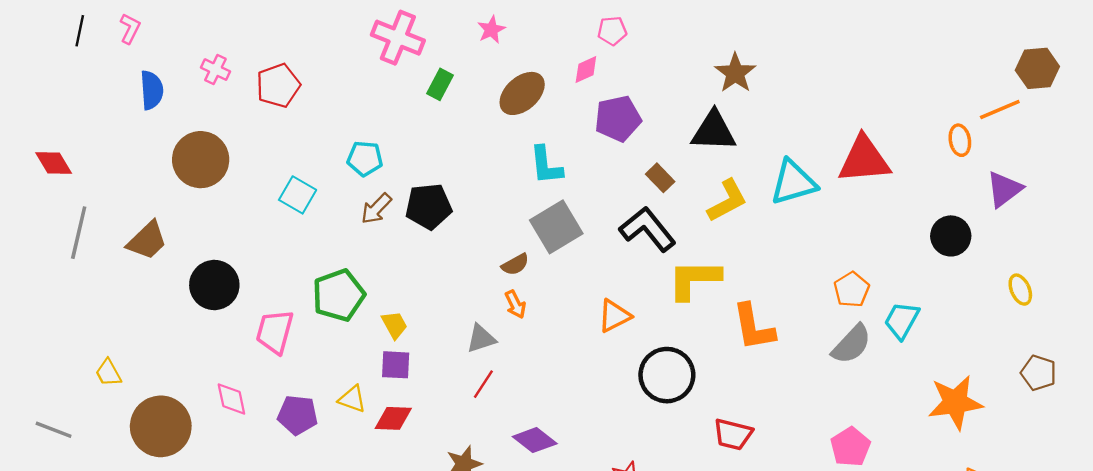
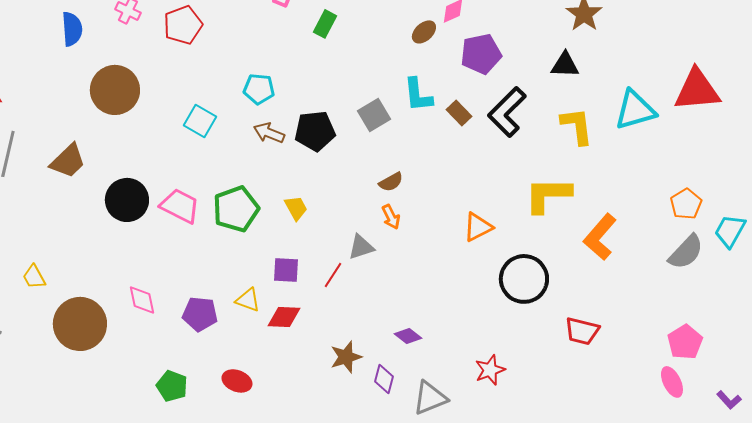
brown ellipse: (522, 93) -> (424, 32), moved, size x0.6
black triangle: (714, 131) -> (565, 65), size x0.7
brown rectangle: (660, 178) -> (459, 113), moved
yellow L-shape: (727, 201) -> (577, 126), turned -69
brown arrow: (376, 209) -> (269, 133), turned 68
gray square: (556, 227) -> (374, 115), moved, size x0.7
black L-shape: (648, 229) -> (507, 112), moved, turned -96
yellow trapezoid: (394, 325) -> (296, 208), moved
orange L-shape: (754, 327) -> (600, 237), turned 51
pink trapezoid: (275, 332) -> (180, 206), moved, turned 102
red line: (483, 384) -> (333, 275), moved
purple diamond: (535, 440) -> (408, 336), size x0.7

